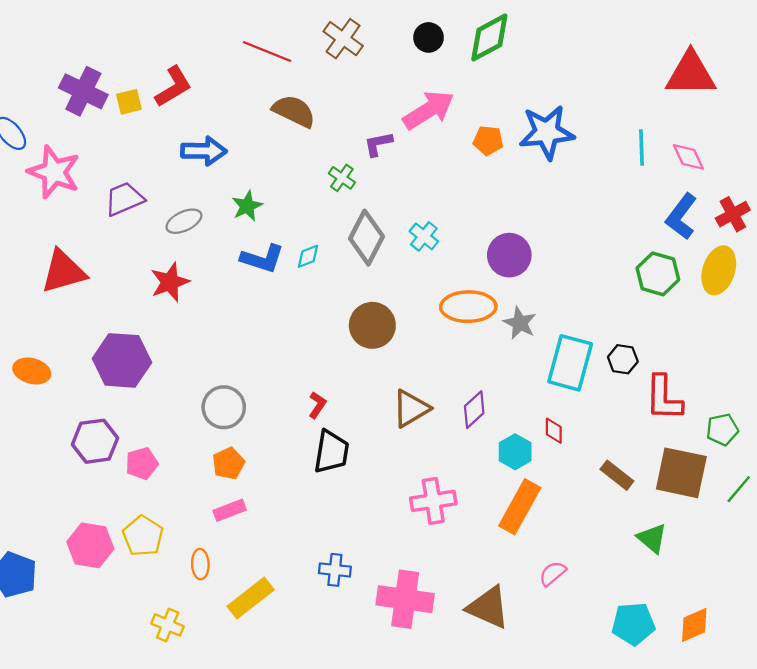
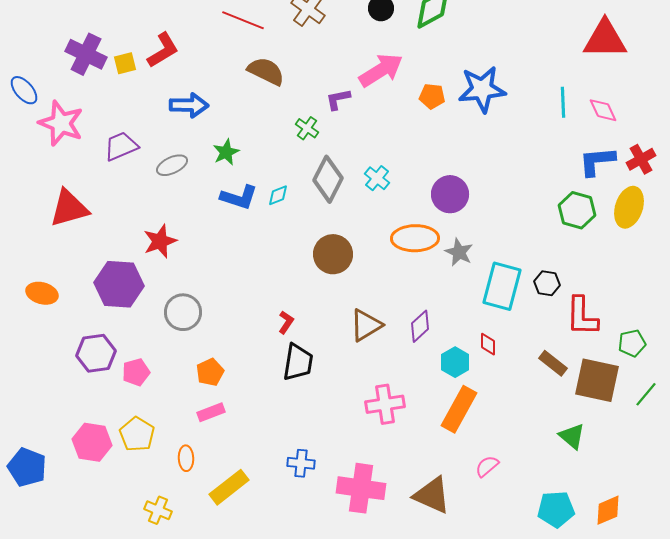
blue L-shape: (681, 217) -> (597, 161), turned 48
red star: (170, 282) -> (160, 241), moved
gray circle: (224, 407) -> (183, 312), moved
brown rectangle: (617, 475) -> (553, 363), moved

